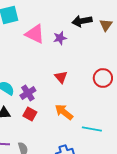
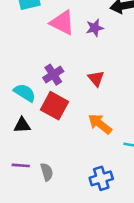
purple cross: (28, 93) -> (53, 75), moved
red square: (30, 114) -> (55, 106), moved, size x1.5

